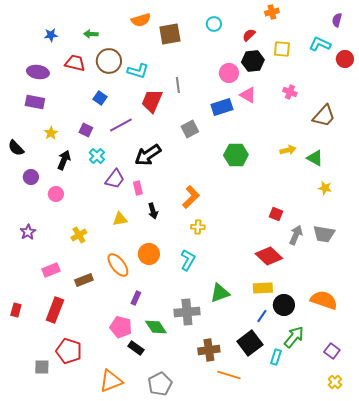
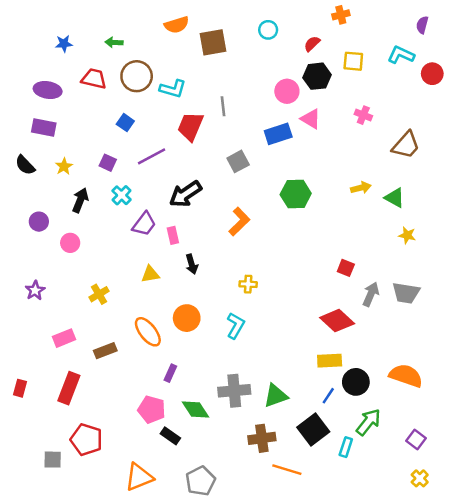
black semicircle: (16, 148) -> (25, 165), moved
orange L-shape: (191, 197) -> (239, 222), moved
green triangle: (220, 293) -> (276, 396), moved

